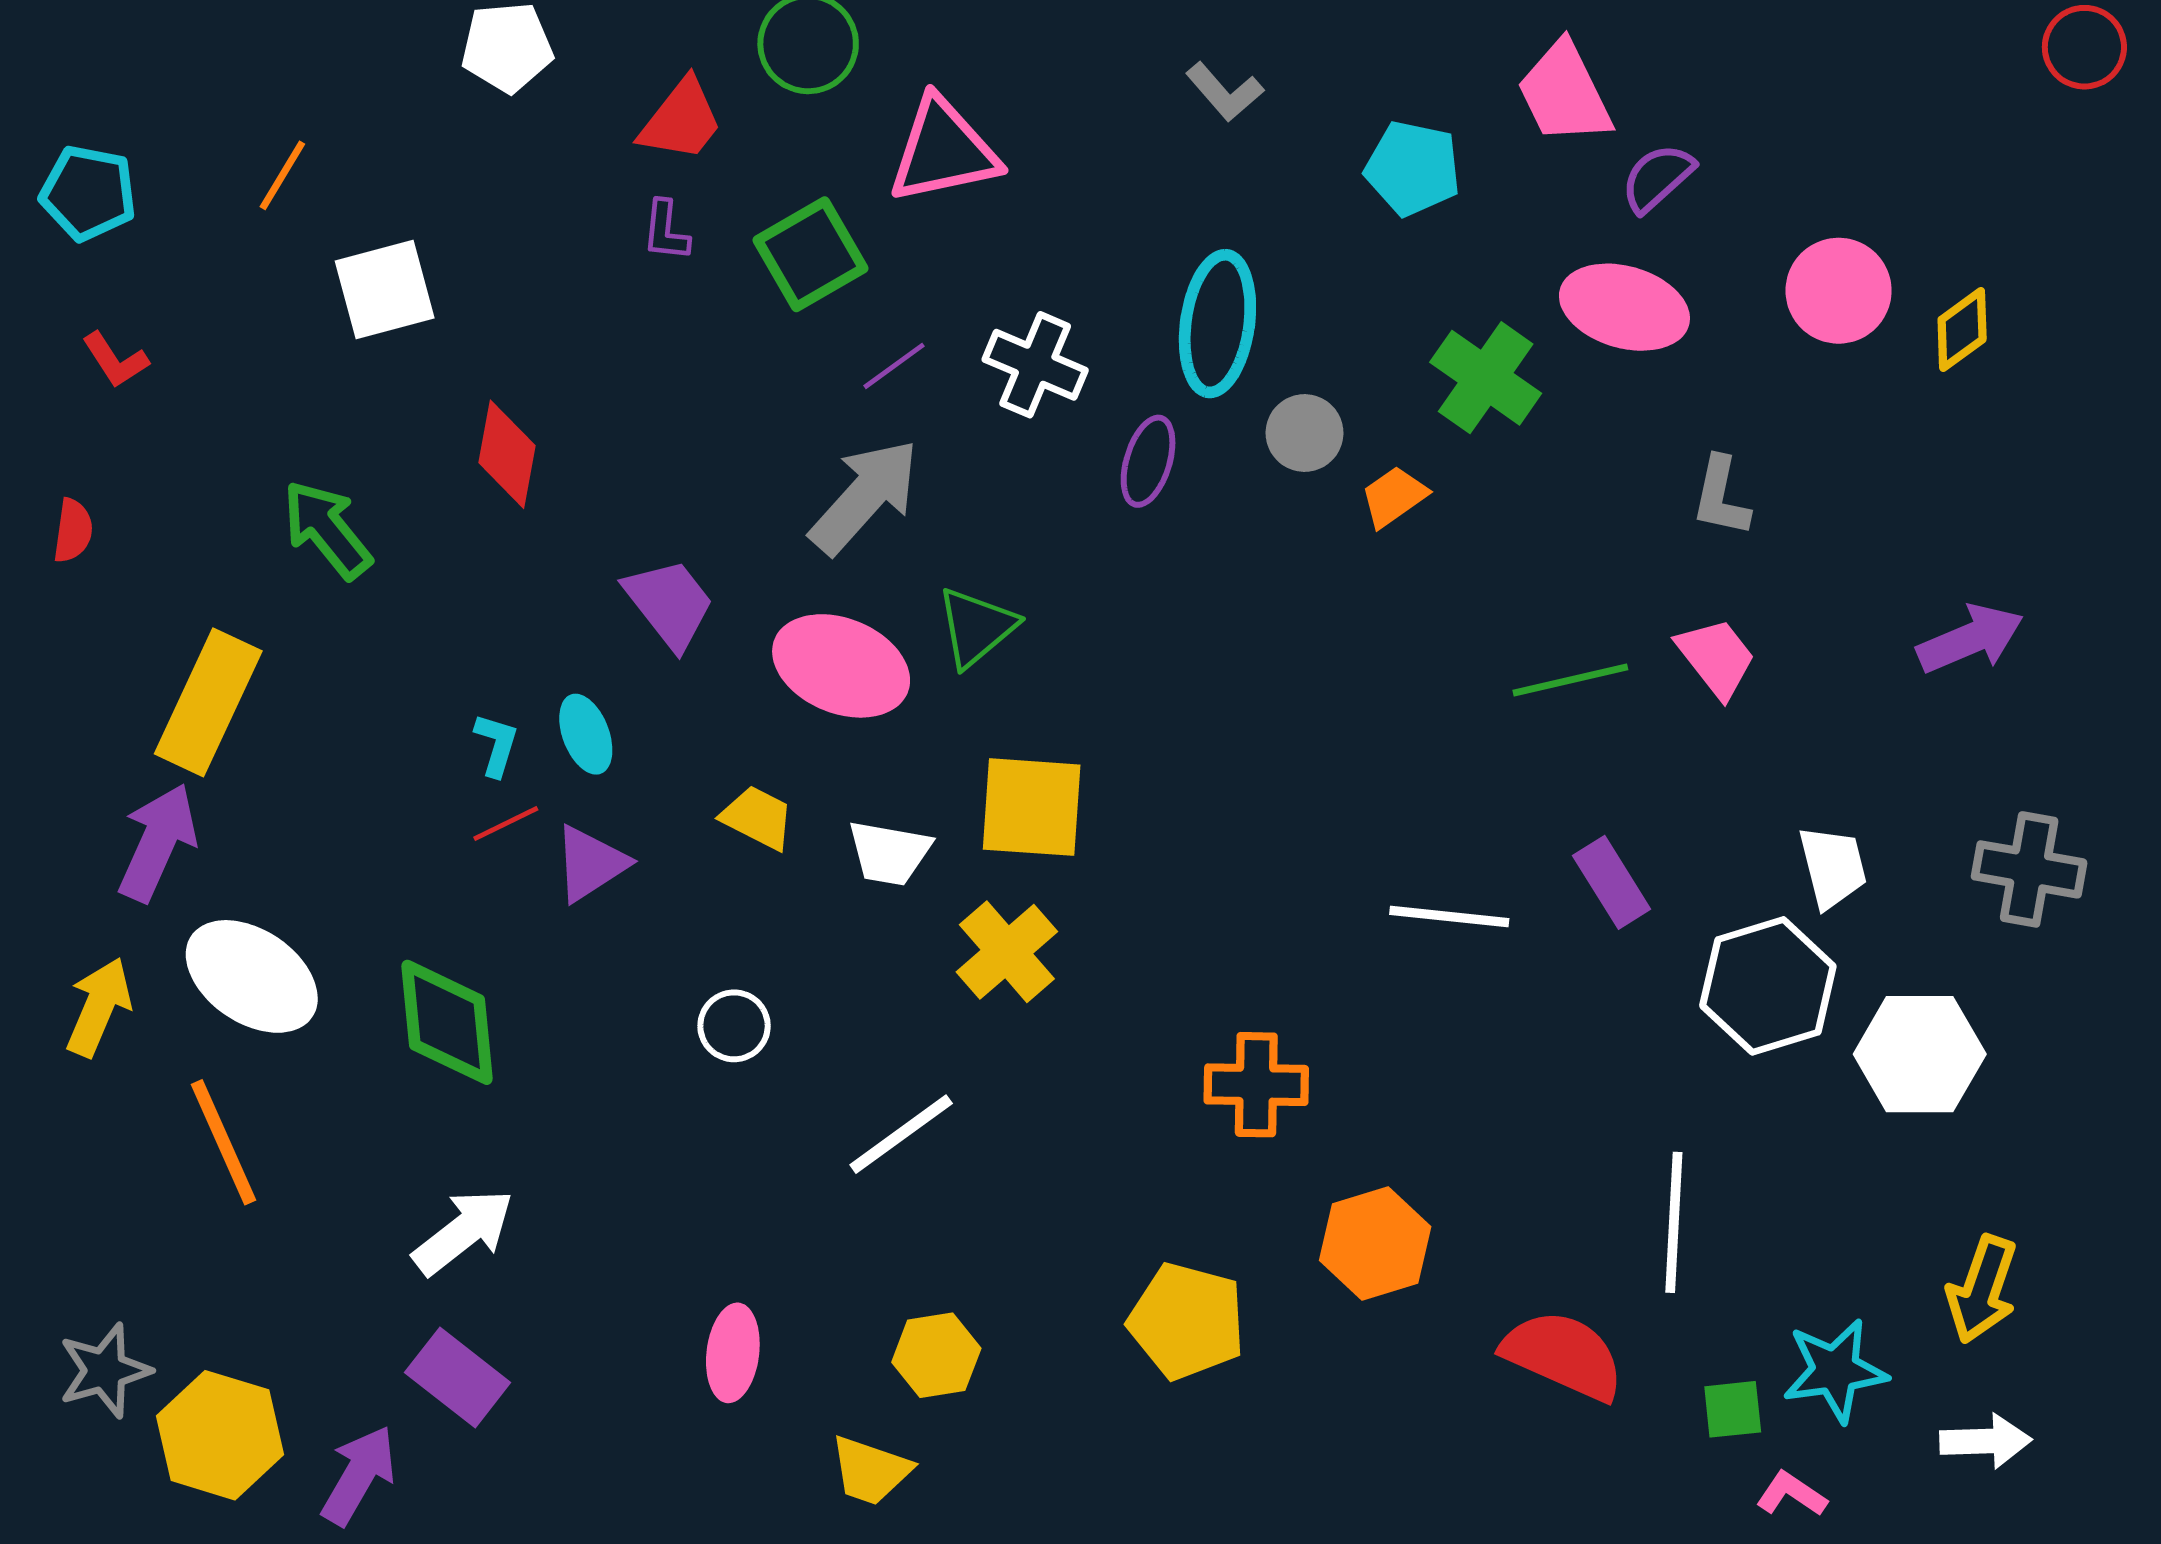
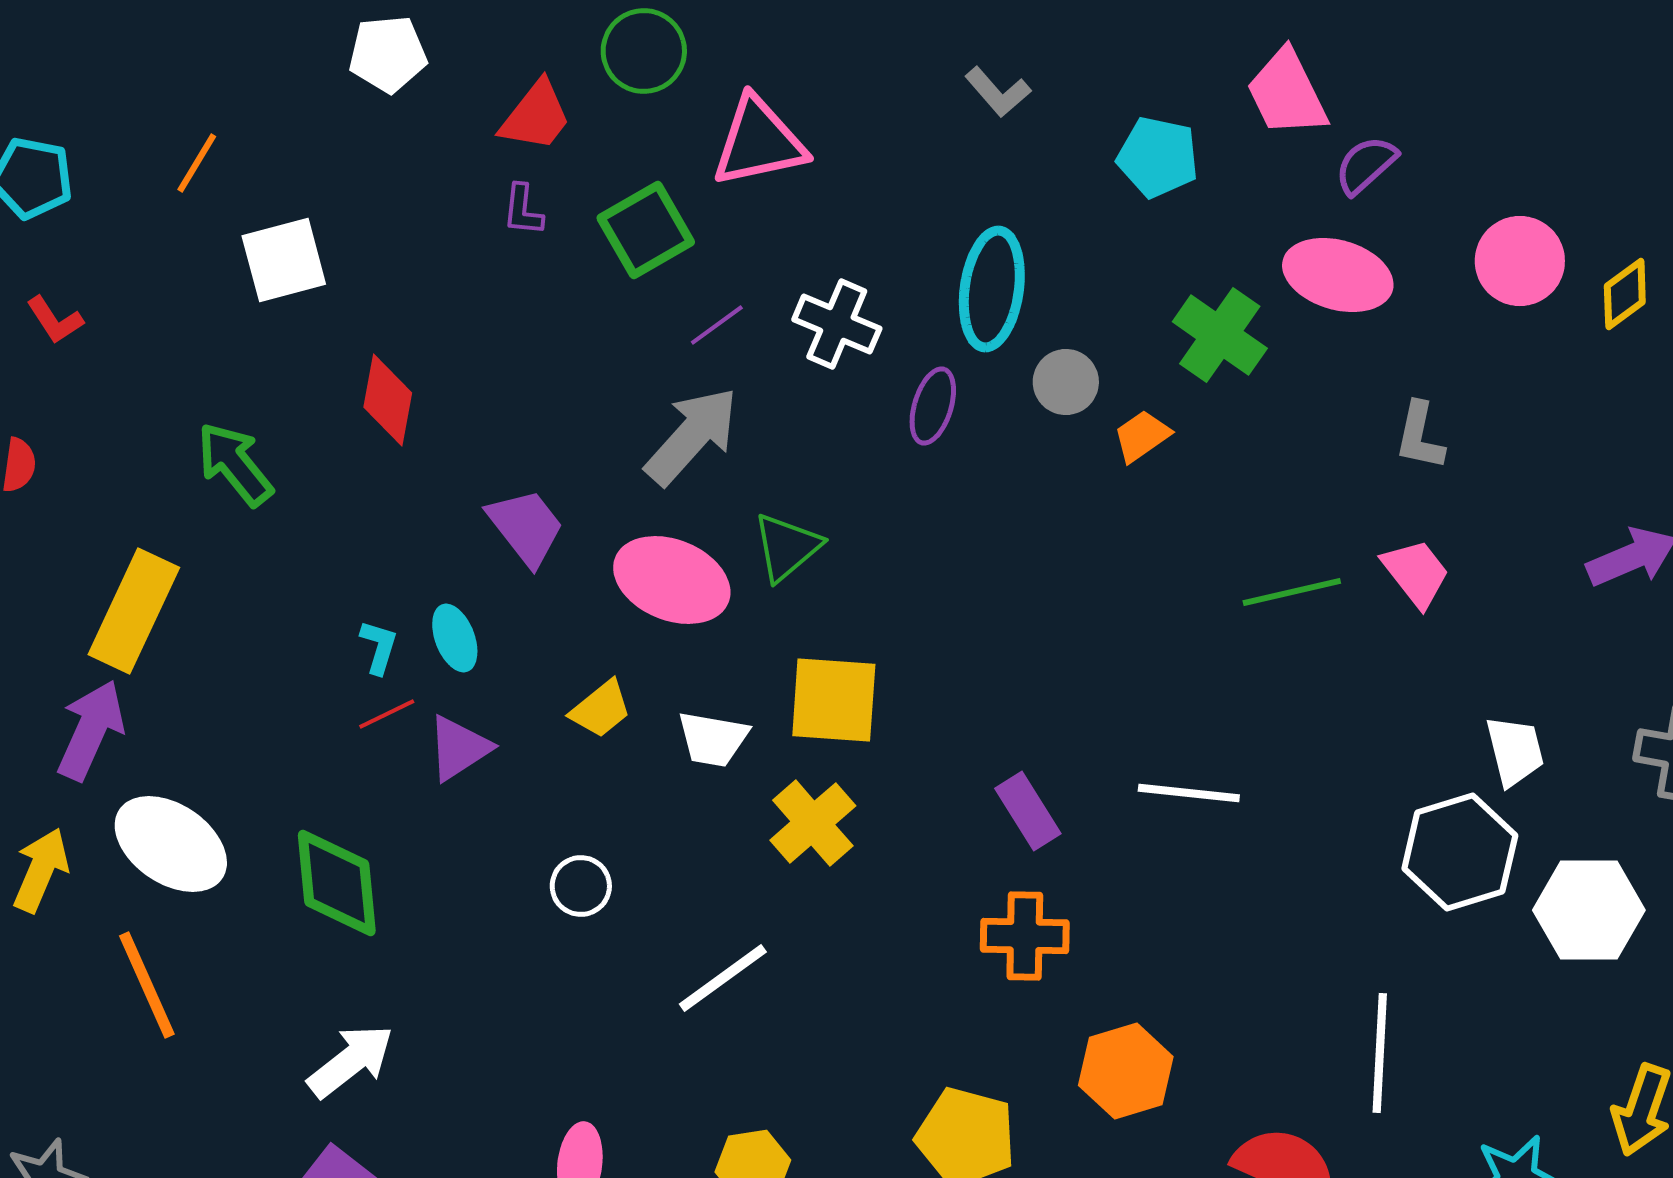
yellow trapezoid: (758, 818) -> (601, 709), turned 114
purple rectangle: (1612, 882) -> (1028, 811), moved

